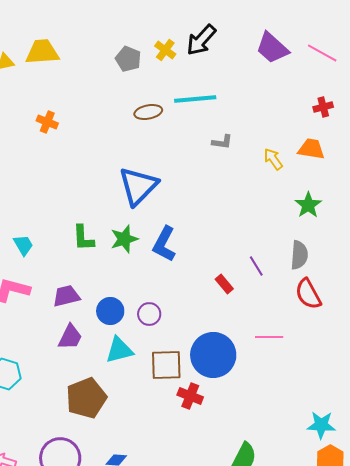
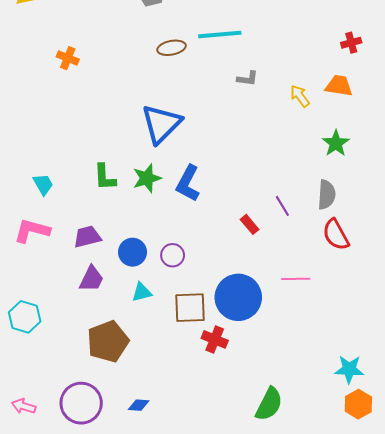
cyan triangle: (119, 350) -> (142, 292), size x0.7

